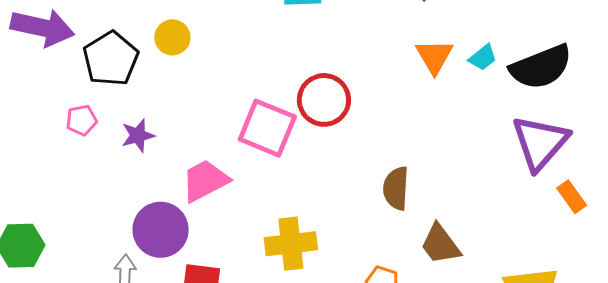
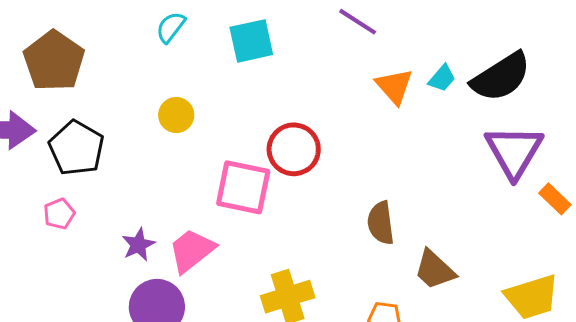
yellow circle: (172, 37) -> (176, 115), moved
purple star: (138, 135) -> (138, 245), moved

